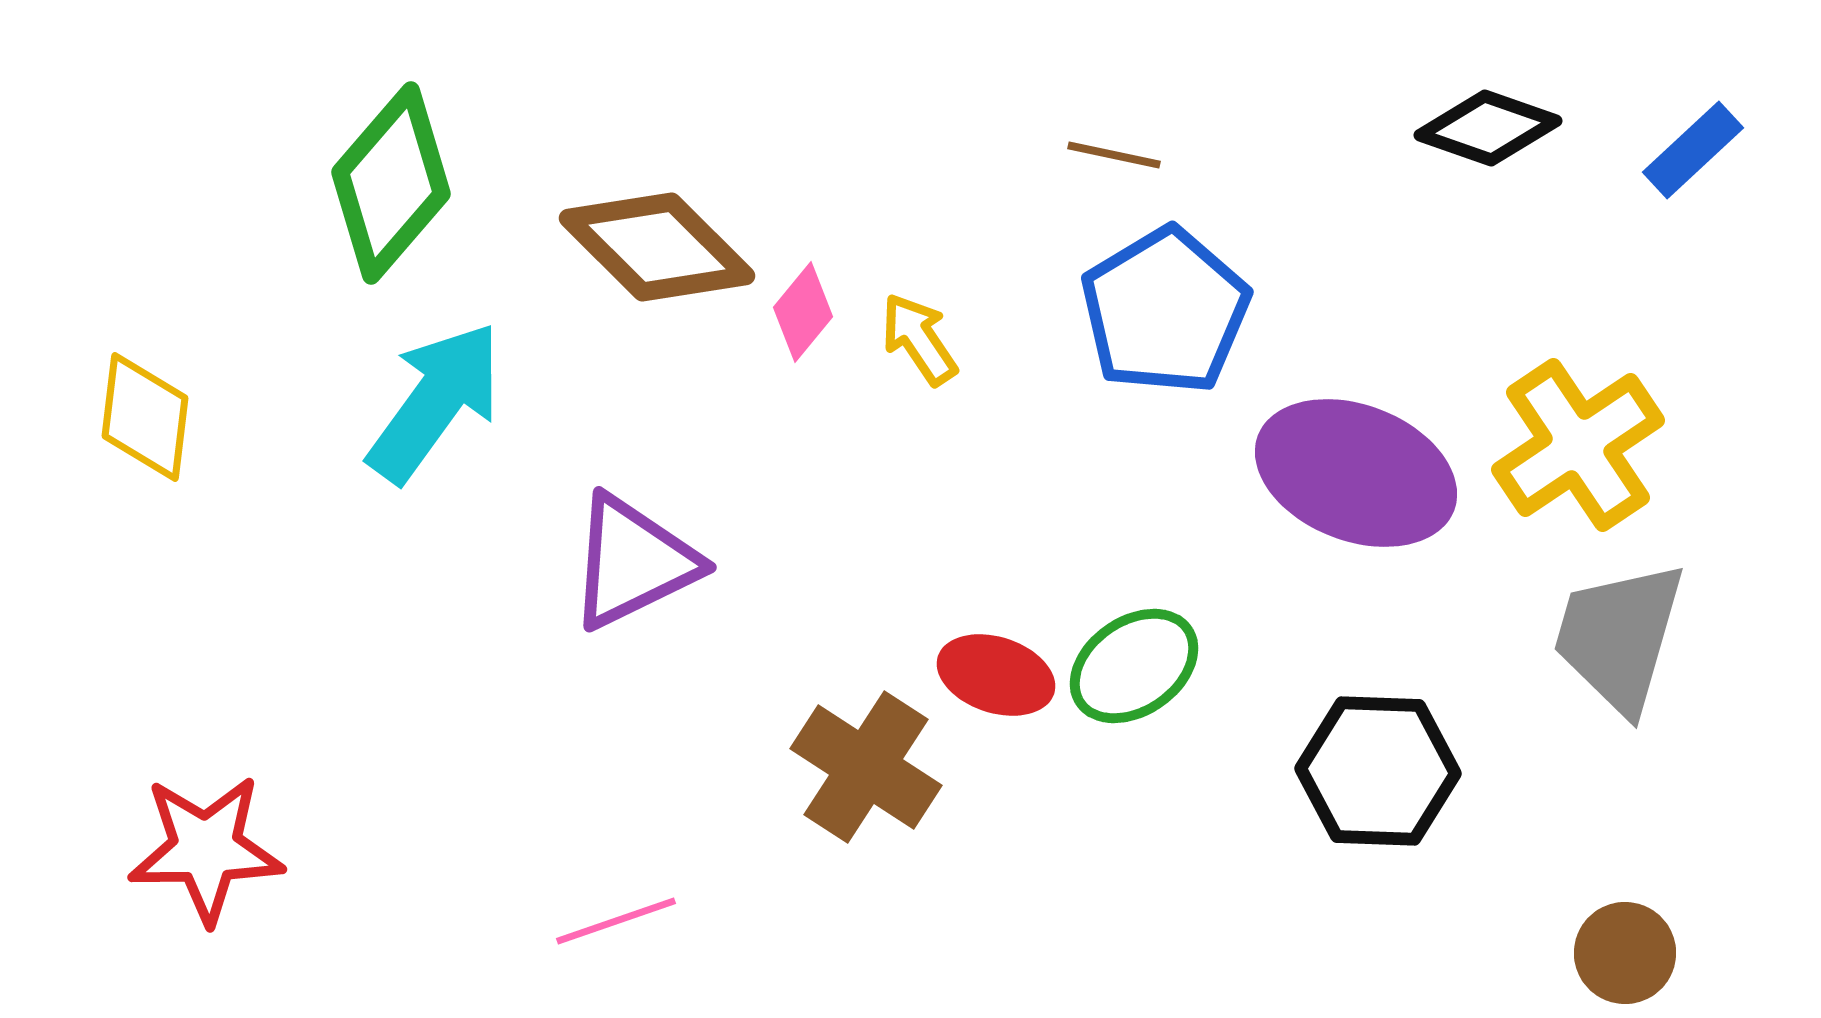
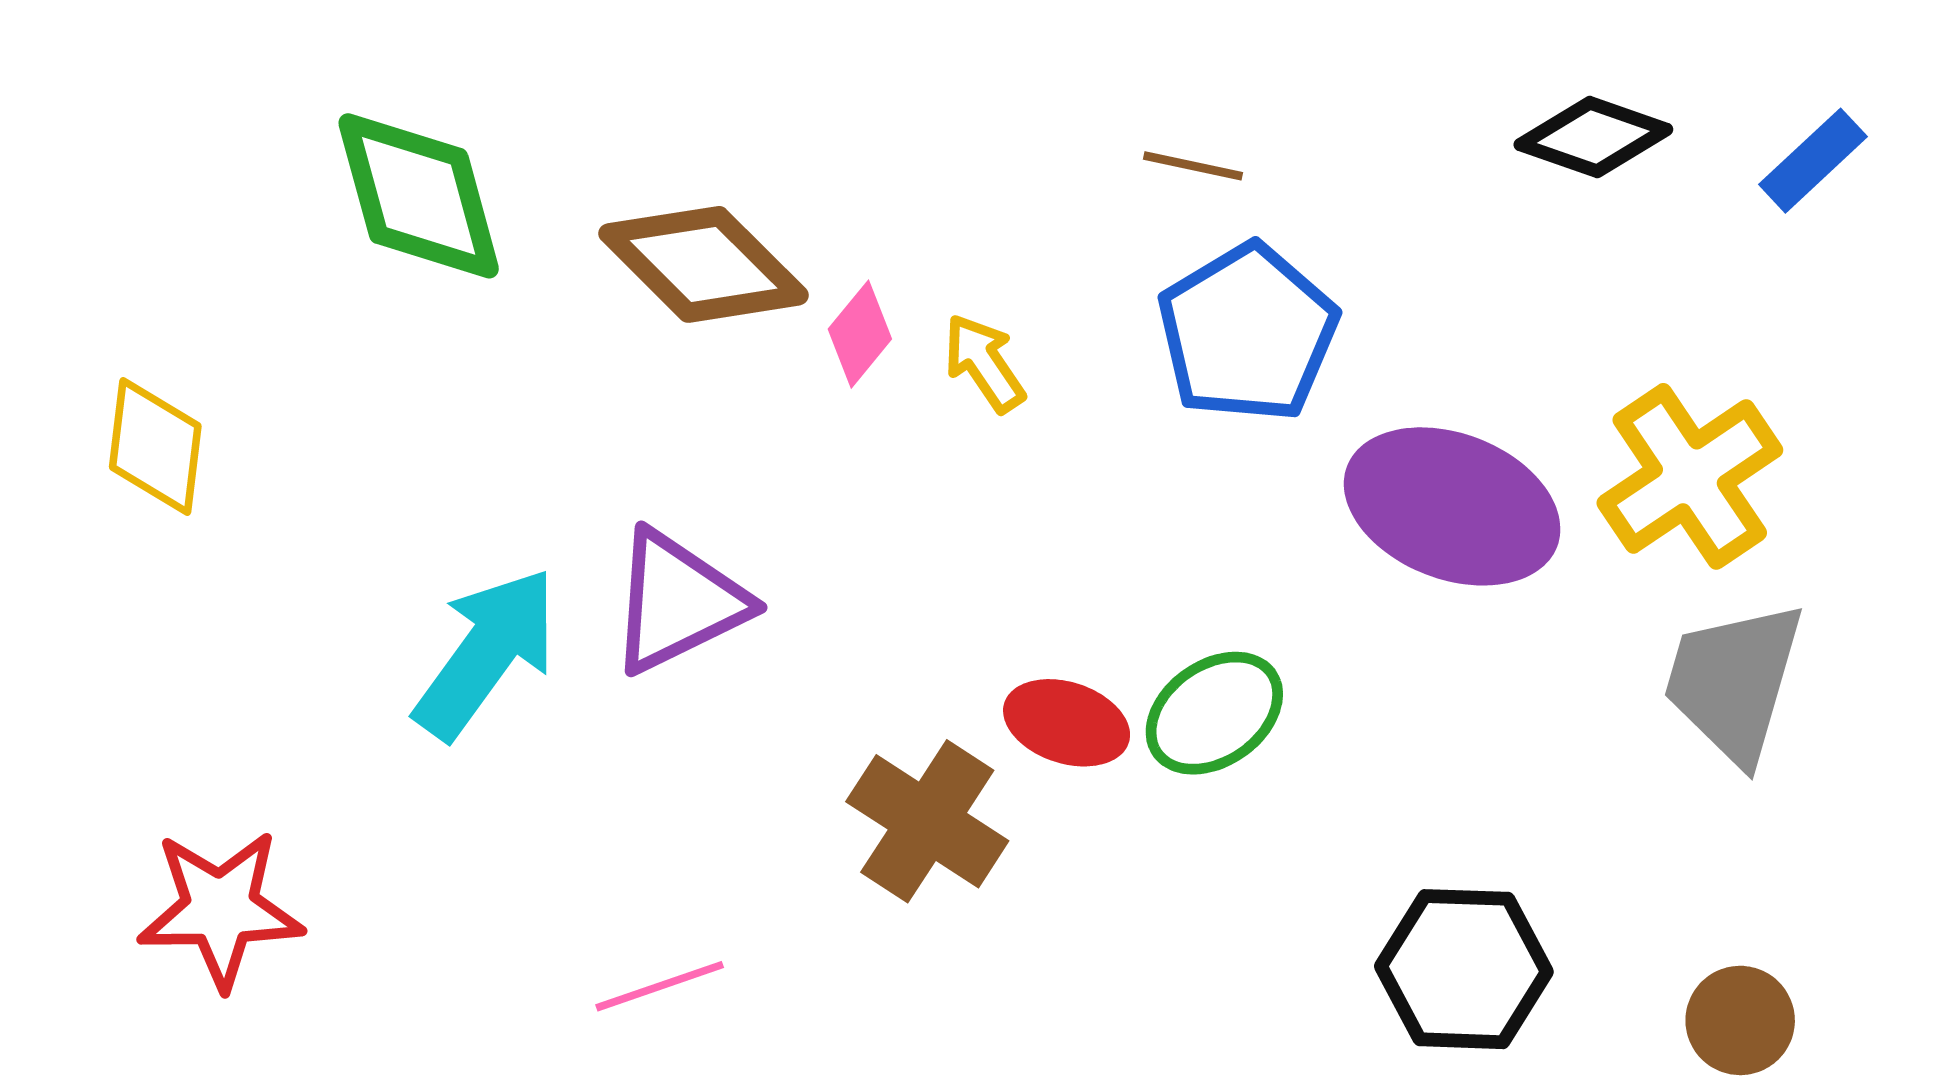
green diamond: (391, 183) -> (419, 196), turned -56
cyan arrow: (435, 402) -> (486, 653), moved
black hexagon: (1378, 771) -> (1464, 969), moved

